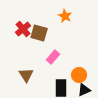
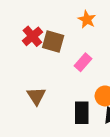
pink rectangle: (53, 57) -> (83, 62), moved

